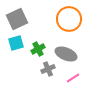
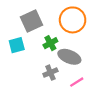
gray square: (17, 19) -> (31, 21), moved
green cross: (38, 49) -> (50, 43), moved

